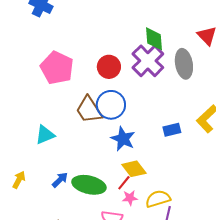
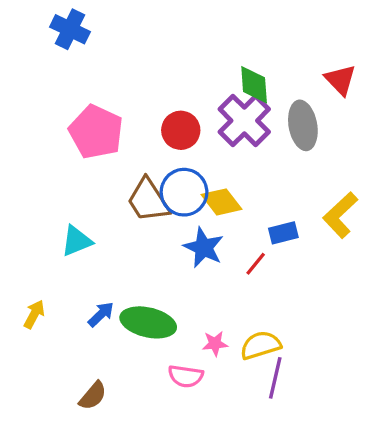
yellow diamond: (134, 169) -> (221, 202), moved
red line: (124, 183) -> (256, 264), moved

